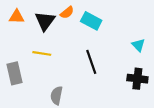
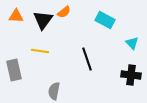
cyan rectangle: (91, 21) -> (105, 20), moved

